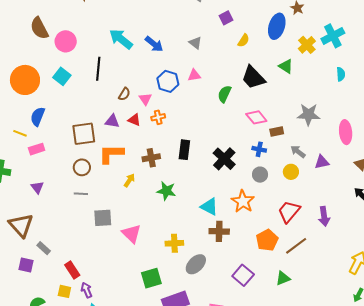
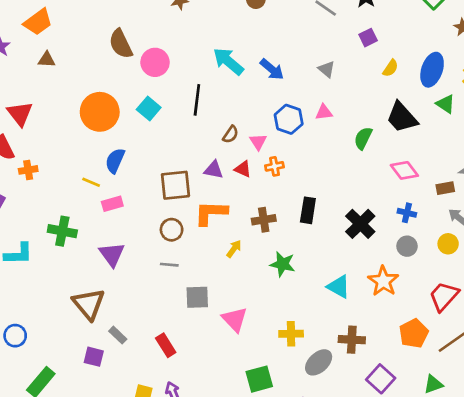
blue ellipse: (277, 26) -> (432, 70), moved
brown rectangle: (277, 132) -> (445, 188), moved
purple triangle: (37, 187) -> (112, 254), size x1.5
brown cross: (219, 231) -> (352, 340), moved
red rectangle: (72, 270) -> (166, 345), moved

